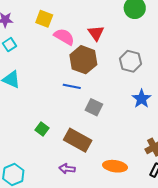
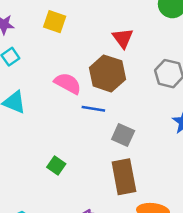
pink semicircle: (64, 37) -> (68, 83), moved
brown rectangle: (78, 140) -> (124, 177), moved, turned 52

